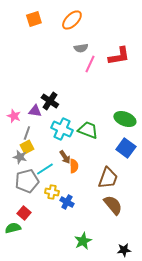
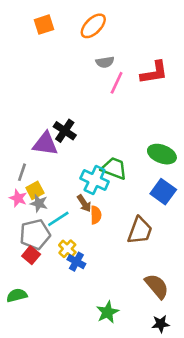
purple triangle: (35, 111) -> (45, 144), size x1.5
pink star: (14, 116) -> (18, 198), moved
cyan cross: (62, 129) -> (95, 180), moved
gray line: (27, 133) -> (22, 172), moved
gray star: (20, 157) -> (39, 203), moved
yellow cross: (52, 192) -> (67, 249), turned 32
blue cross: (67, 202) -> (76, 262), moved
brown semicircle: (113, 205) -> (157, 286), moved
red square: (24, 213) -> (31, 255), moved

